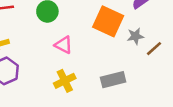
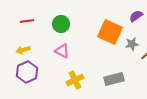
pink triangle: (64, 45) -> (62, 51), moved

